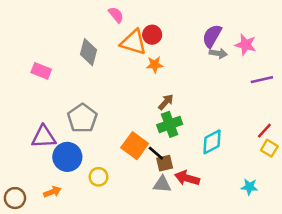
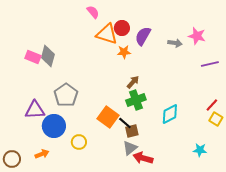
purple semicircle: (212, 36) -> (143, 36), moved
gray diamond: (89, 52) -> (48, 56), moved
red arrow: (187, 178) -> (143, 158), moved
gray triangle: (162, 184) -> (130, 148), turned -42

